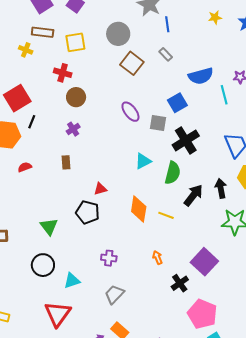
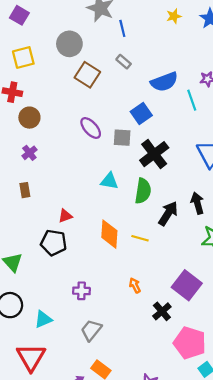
cyan triangle: (143, 161) -> (109, 181), turned 42

